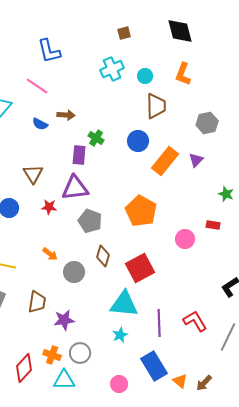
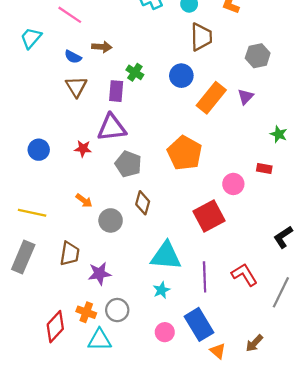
brown triangle: (33, 174) -> (76, 87), moved
red square: (140, 268) -> (209, 216), moved
orange triangle: (180, 381) -> (218, 351), moved
pink circle: (119, 384) -> (165, 332), moved

